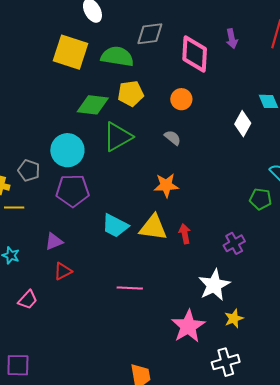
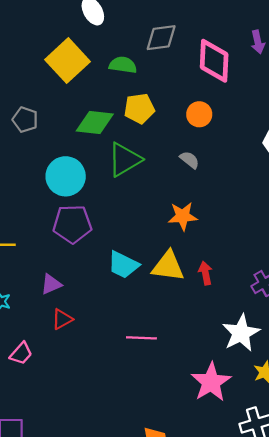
yellow square: (70, 52) -> (68, 61), turned 30
green semicircle: (117, 57) -> (123, 65), size x0.7
gray pentagon: (29, 170) -> (25, 120), moved

